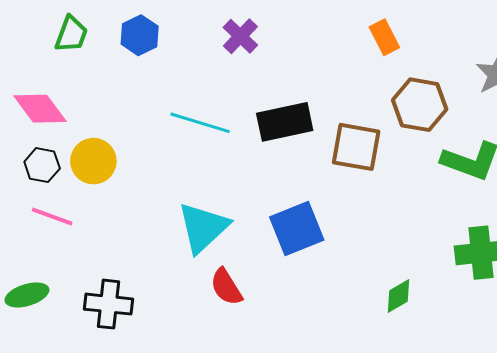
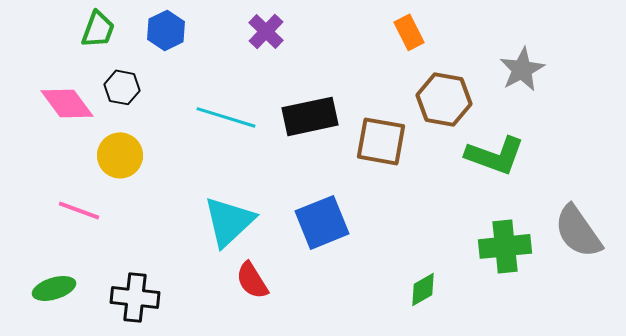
black hexagon: (42, 165) -> (122, 87), moved

